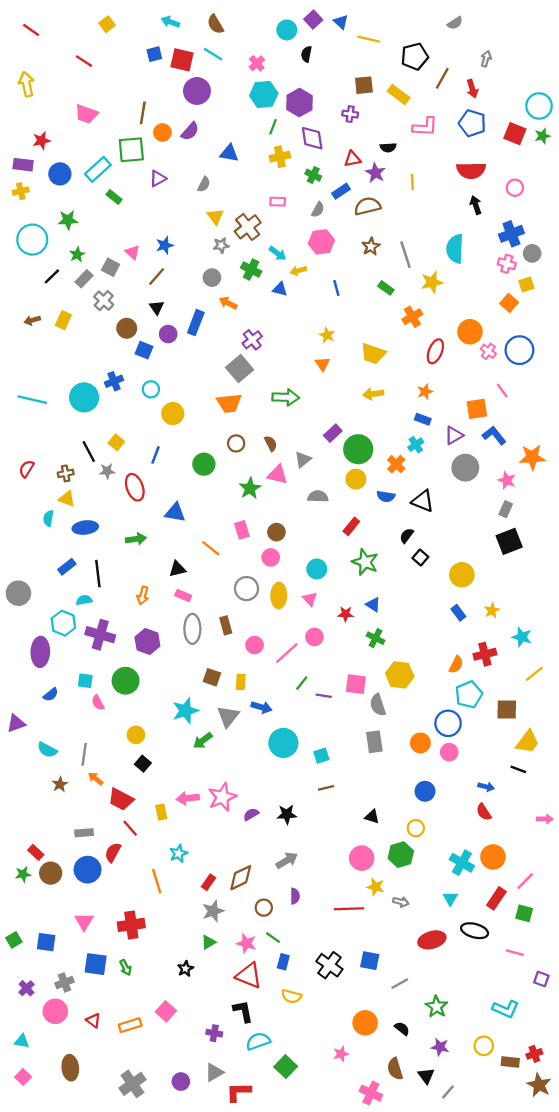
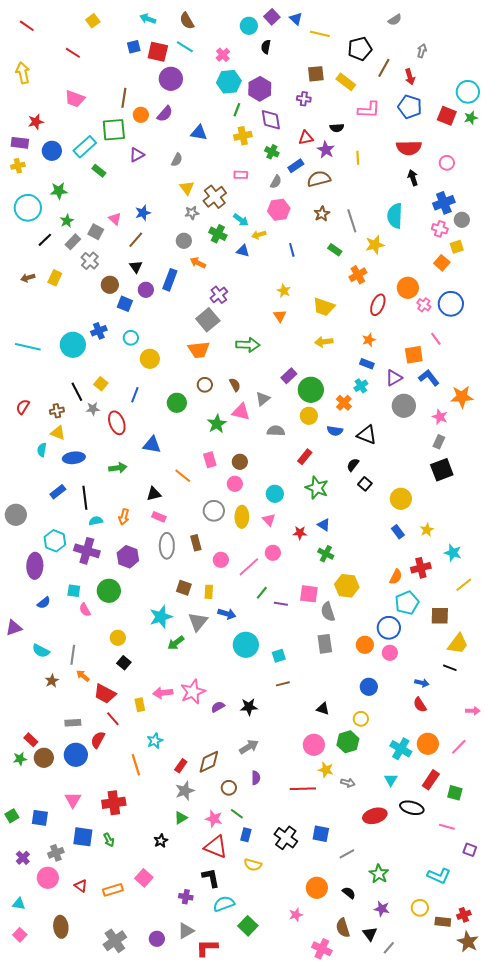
cyan semicircle: (84, 600) -> (96, 521), moved
pink line: (525, 881) -> (459, 747), moved

